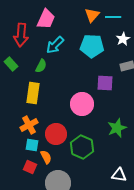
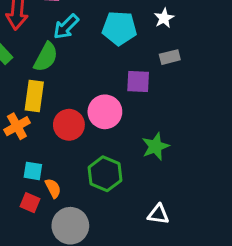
green semicircle: (41, 66) -> (46, 57), size x1.5
orange cross: (29, 125) -> (17, 126), moved
red circle: (56, 134) -> (69, 125), moved

